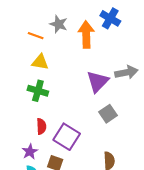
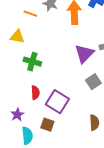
yellow triangle: (40, 62) -> (17, 37), moved
purple star: (30, 152) -> (17, 115), moved

